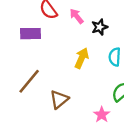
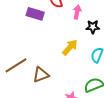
pink arrow: (77, 16) -> (77, 12), turned 32
brown line: (29, 81) -> (16, 65), moved

